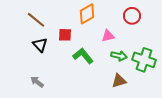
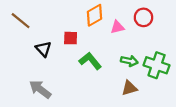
brown line: (36, 20) -> (21, 21), moved
pink triangle: (108, 36) -> (117, 27), moved
gray arrow: (37, 82) -> (40, 89), size x1.5

